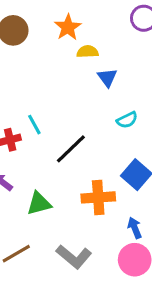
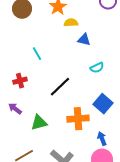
blue triangle: (107, 77) -> (84, 40), turned -40
cyan line: (34, 125) -> (37, 54), moved

